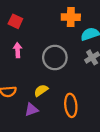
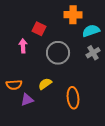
red square: (15, 21) -> (39, 29), moved
purple triangle: (31, 110) -> (27, 100), moved

